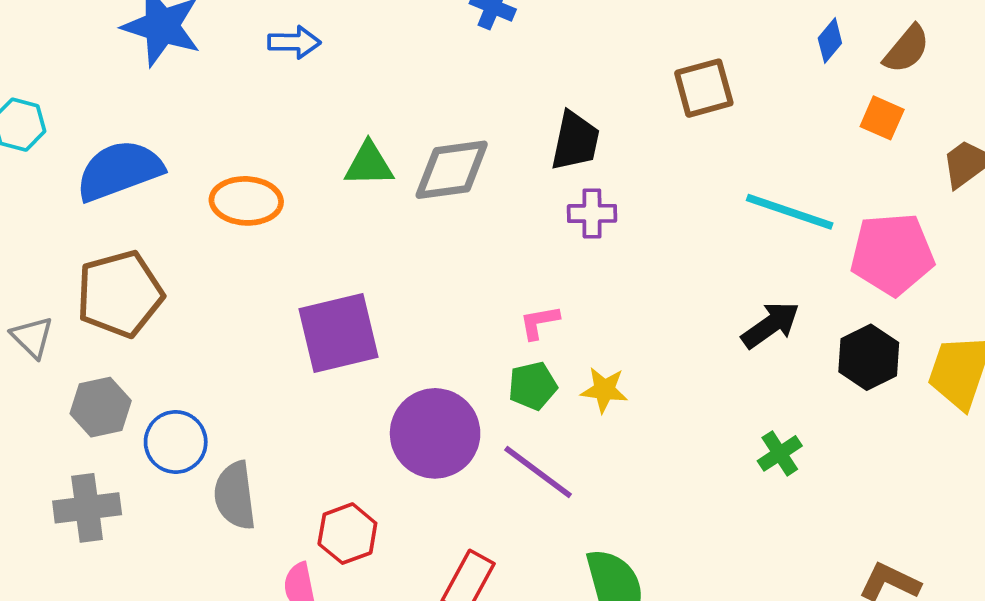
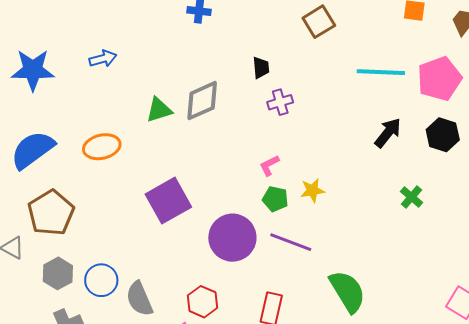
black trapezoid: (575, 141) -> (261, 68), size x0.7
green pentagon: (533, 386) -> (275, 199), turned -30

